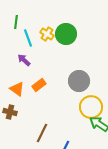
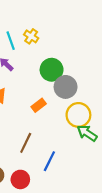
green circle: (66, 34) -> (52, 70), moved
orange rectangle: (39, 85) -> (39, 105), moved

